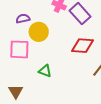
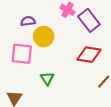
green triangle: (45, 71) -> (47, 79), turned 32

